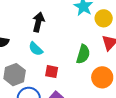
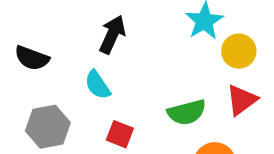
green semicircle: (83, 54) -> (187, 112), turned 48

